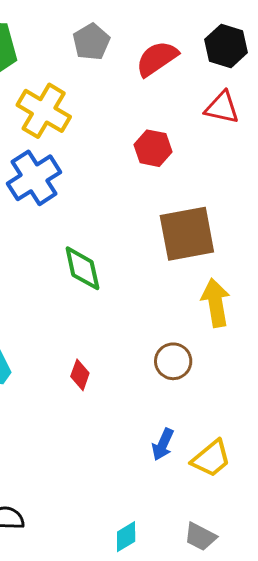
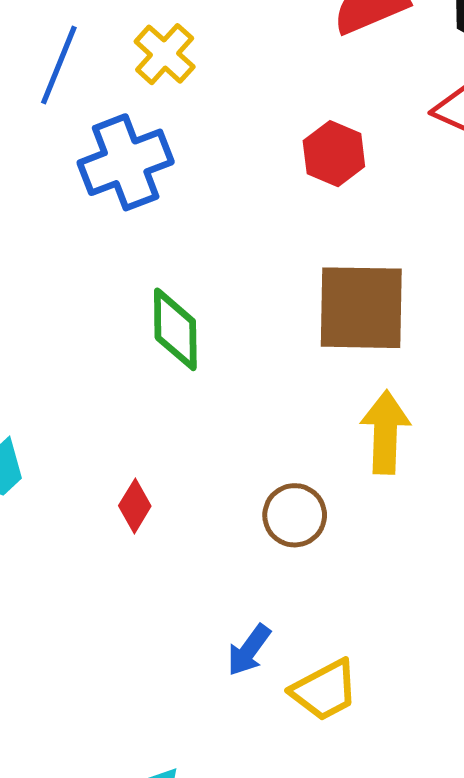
yellow cross: (44, 111) -> (165, 54), size x0.7

